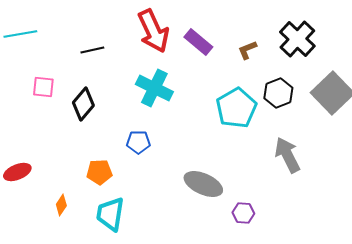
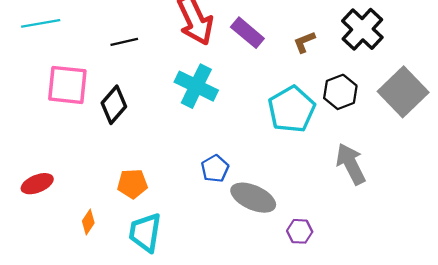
pink square: (43, 87) -> (67, 85), size x1.6
blue pentagon: (138, 142) -> (215, 169), moved, turned -30

